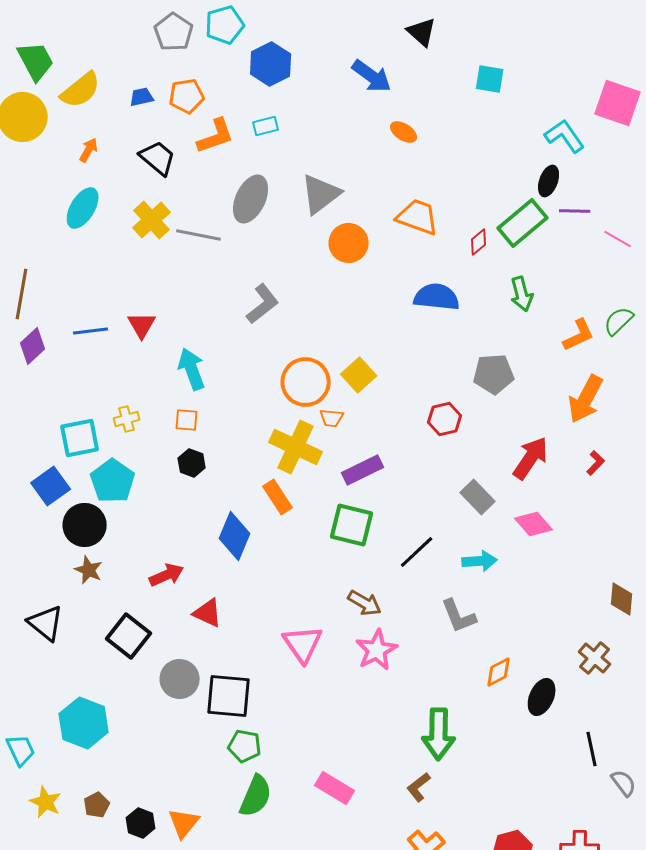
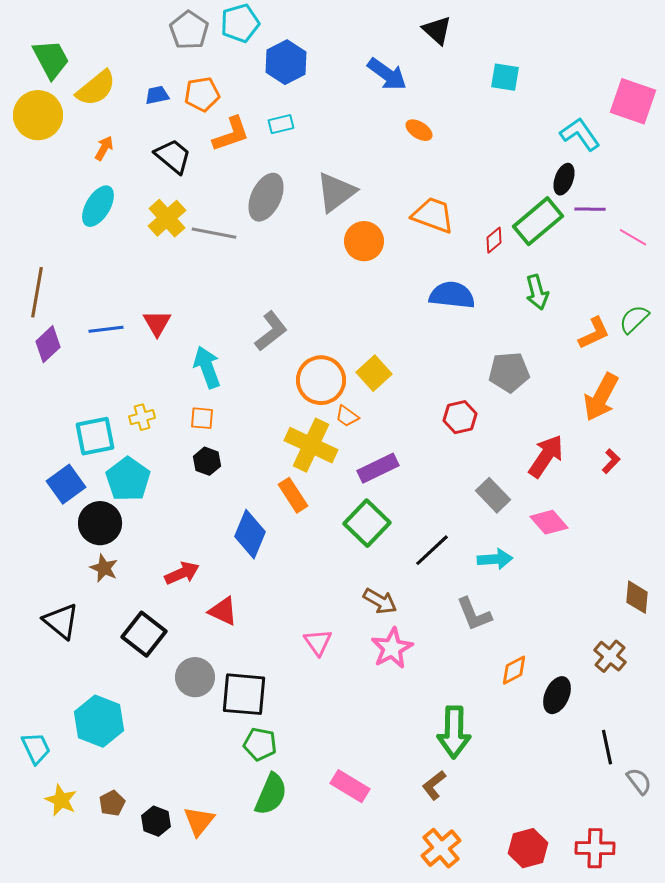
gray L-shape: (263, 304) -> (271, 331), moved
orange trapezoid: (332, 418) -> (347, 416), turned 30
green square: (352, 525) -> (367, 523), turned 30
pink triangle: (303, 644) -> (318, 642), size x0.7

